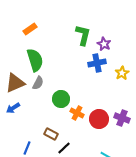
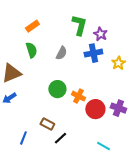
orange rectangle: (30, 29) -> (32, 26), moved
green semicircle: (35, 60) -> (31, 50), size x0.7
gray semicircle: (38, 83) -> (61, 53), moved
orange cross: (77, 113) -> (78, 96), moved

